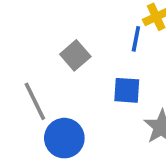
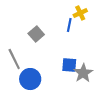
blue square: (127, 90) -> (69, 65), moved

